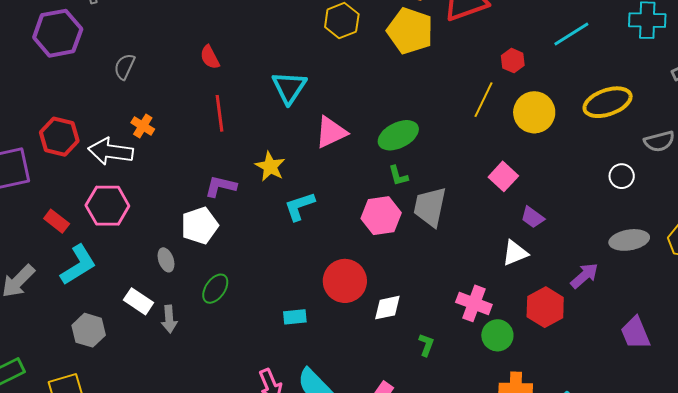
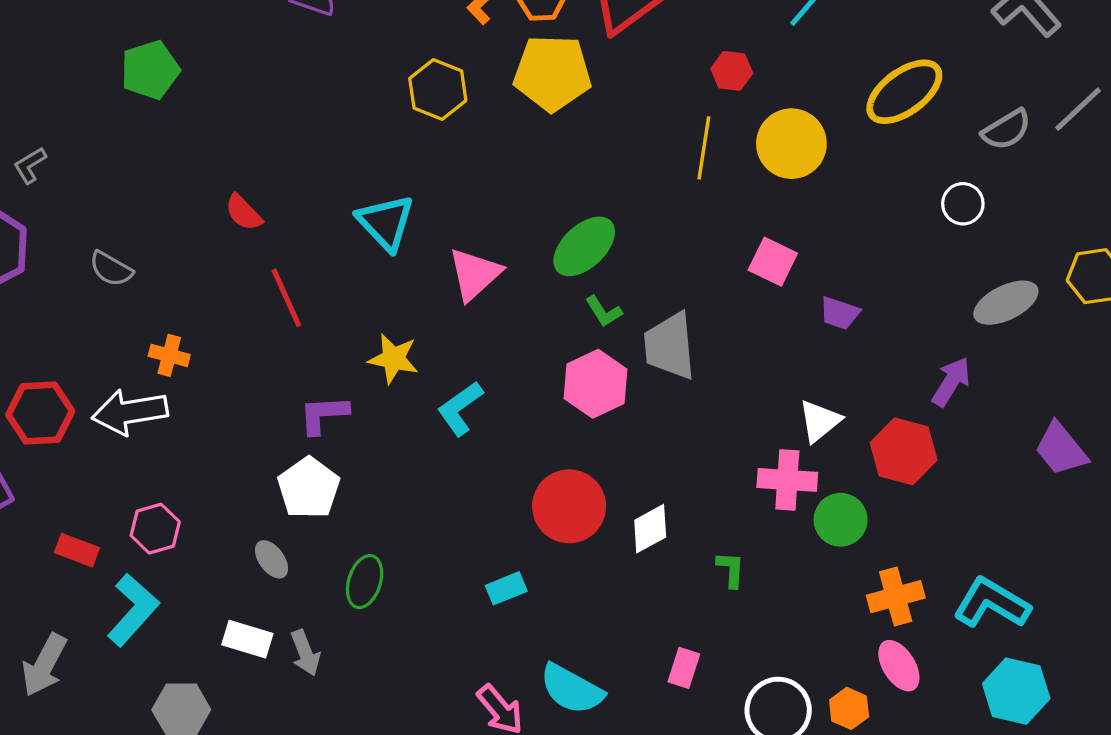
gray semicircle: (124, 67) -> (111, 269), turned -68
pink hexagon: (107, 206) -> (155, 529), moved, size x0.7
white triangle: (515, 253) -> (820, 421), moved

